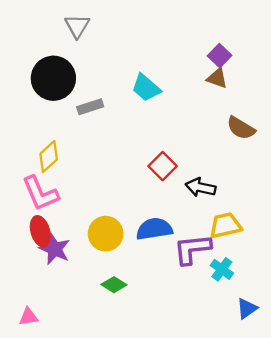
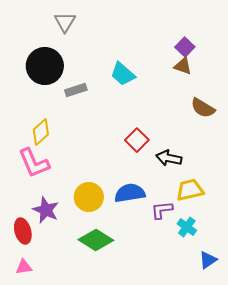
red ellipse: (40, 231) -> (23, 231), moved
purple L-shape: (192, 249) -> (162, 210), size x0.7
green diamond: (114, 285) -> (96, 240), size x1.6

